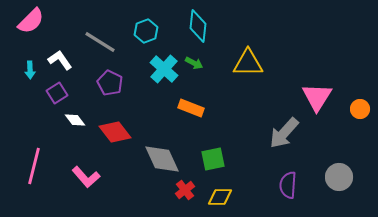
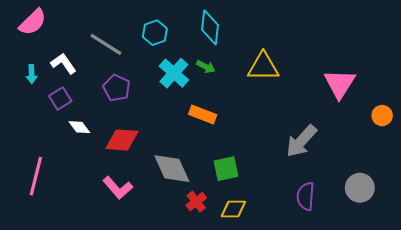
pink triangle: (317, 97) -> (340, 84), moved
red diamond: (115, 132) -> (122, 140), turned -48
pink L-shape: (86, 177) -> (118, 188), moved

